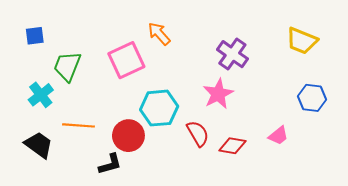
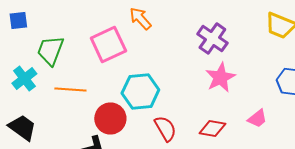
pink star: (218, 94) -> (220, 78), moved
orange line: (79, 125) -> (70, 90), moved
red semicircle: (198, 134) -> (165, 128), moved

